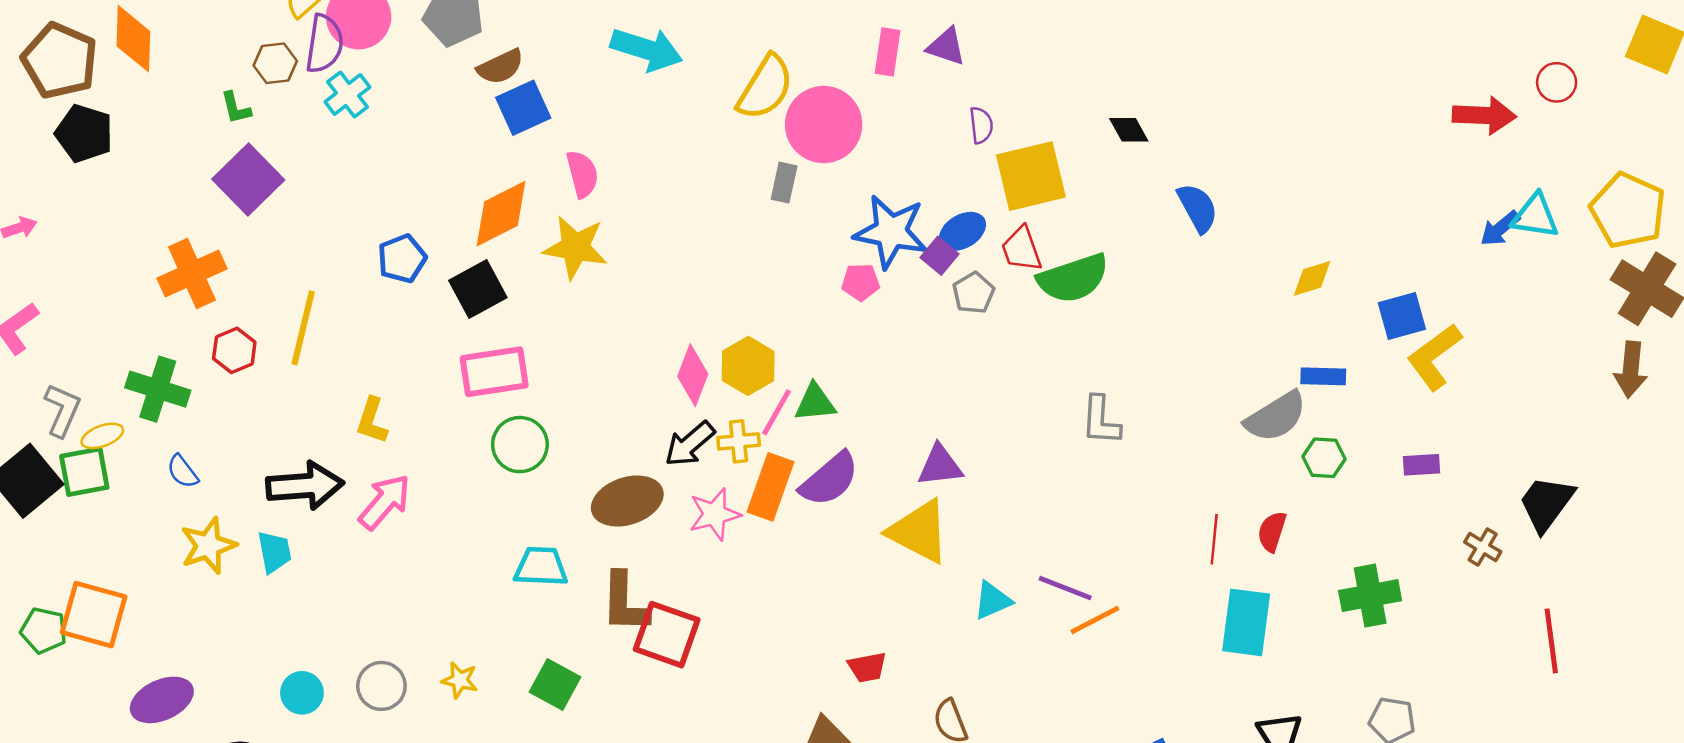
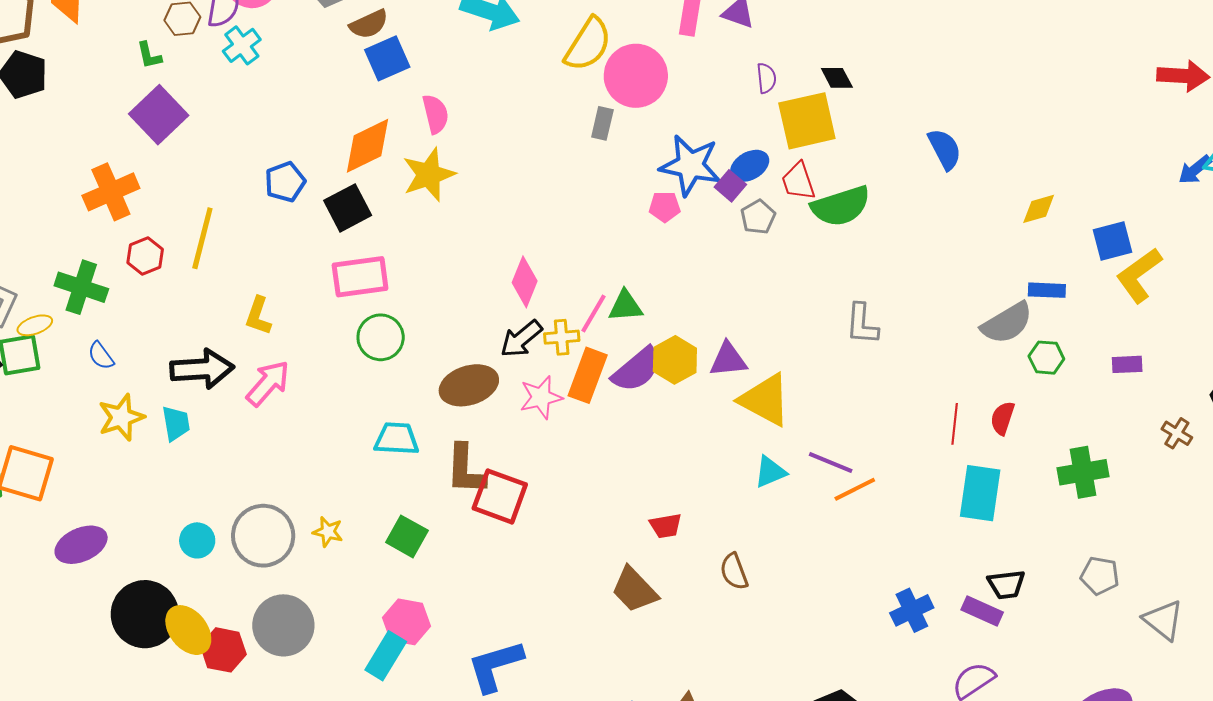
black diamond: (1129, 130) -> (837, 78), moved
yellow star: (575, 247) -> (429, 175), turned -30
yellow hexagon: (748, 366) -> (675, 360), moved
yellow triangle: (919, 532) -> (765, 400), moved
gray circle: (381, 686) -> (263, 536), size x1.5

